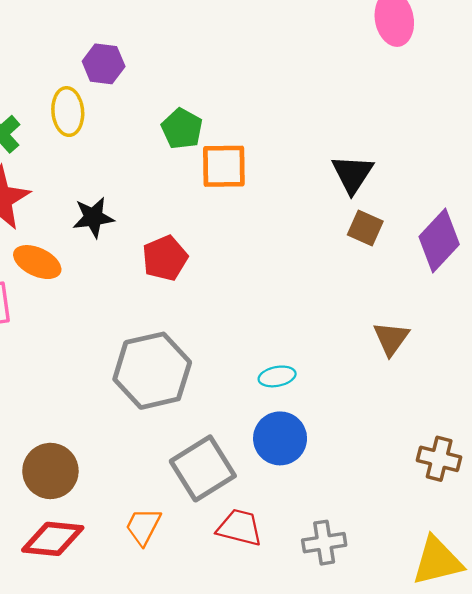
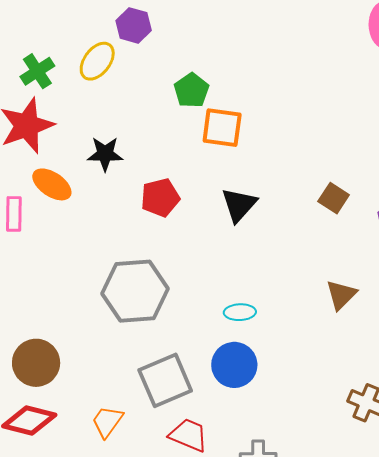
yellow ellipse: (68, 112) -> (97, 61), turned 33
black triangle: (352, 174) -> (239, 205), moved

